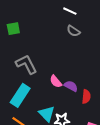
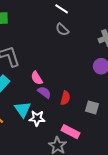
purple semicircle: (71, 86) -> (44, 92), moved

